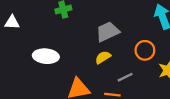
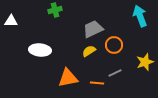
orange circle: (145, 50) -> (114, 45), moved
gray line: (125, 77) -> (115, 73), moved

